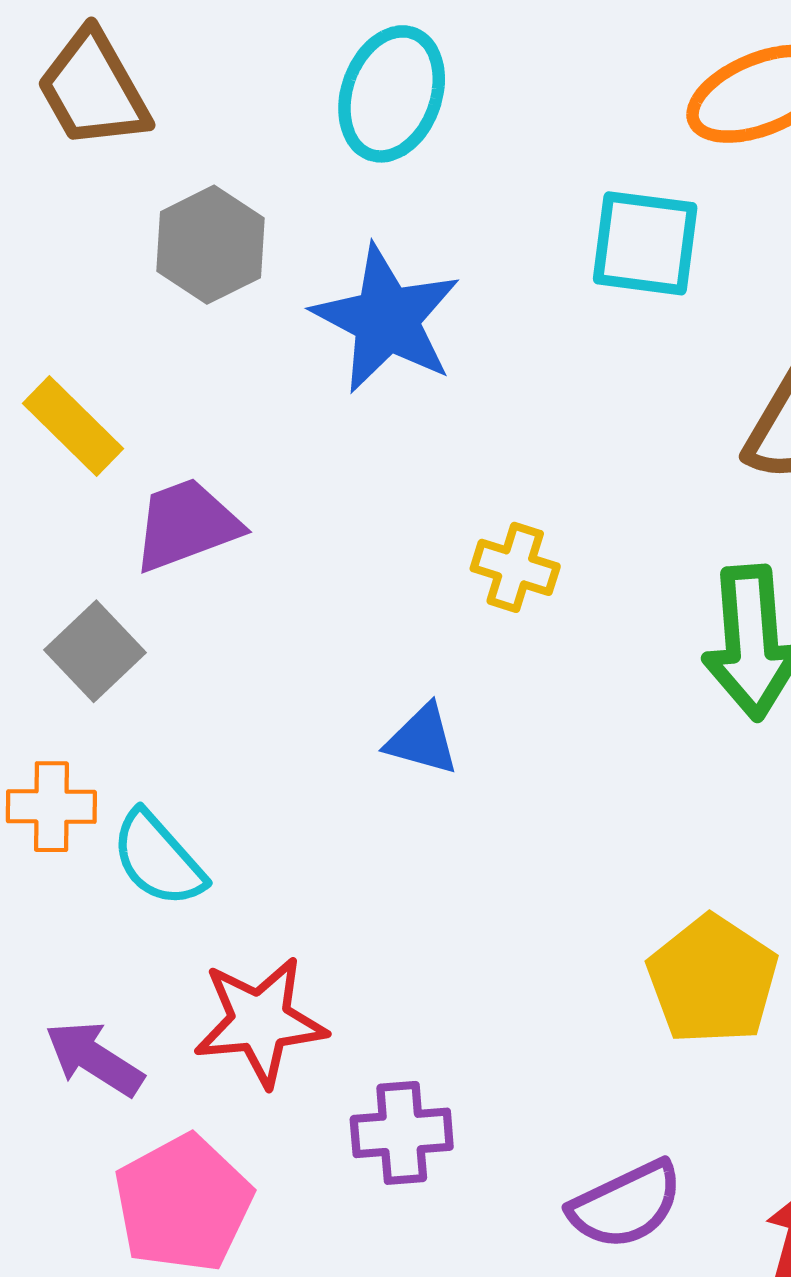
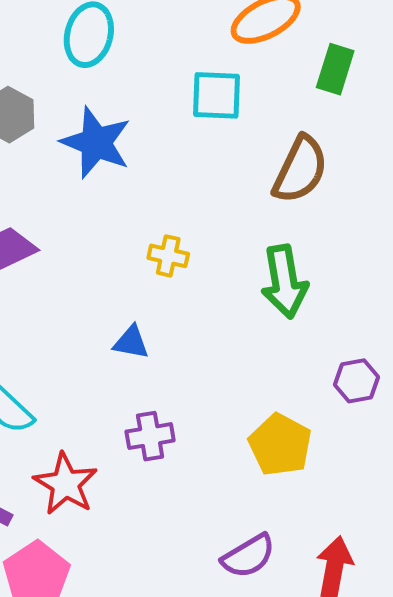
red star: (260, 1021) -> (66, 484), turned -30
purple cross: (402, 1133) -> (150, 436), moved

